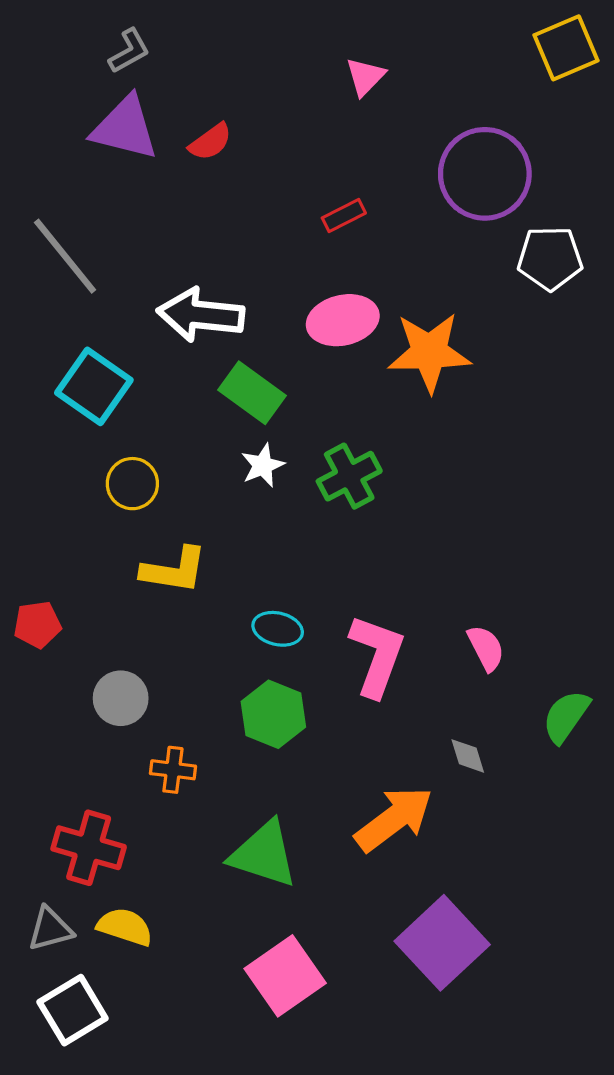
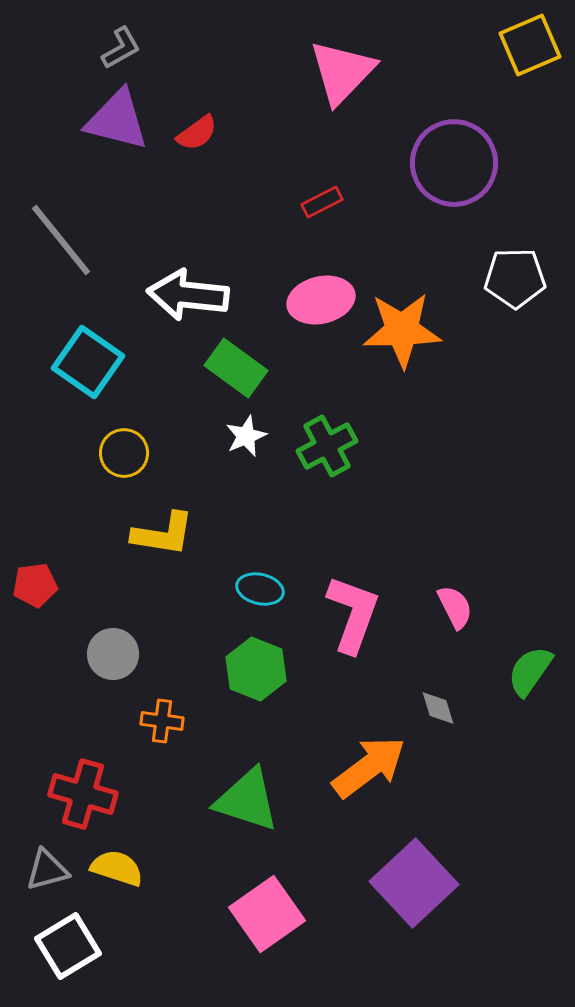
pink triangle: (365, 77) -> (342, 72), size x1.8
white pentagon: (550, 258) -> (515, 278), moved

